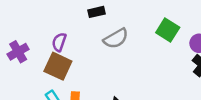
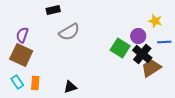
green square: (168, 30) -> (120, 48), moved

